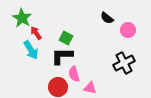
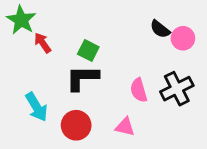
black semicircle: (107, 18) -> (160, 29), moved
cyan arrow: (31, 50) -> (36, 107), moved
pink semicircle: (74, 74) -> (139, 90), moved

